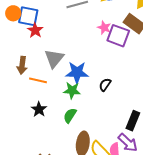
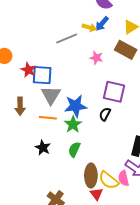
blue square: (28, 16) -> (42, 75), moved
purple square: (118, 36) -> (114, 92), moved
orange line: (38, 80) -> (48, 118), moved
green star: (72, 90) -> (73, 124), turned -30

